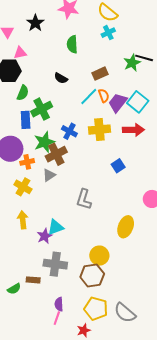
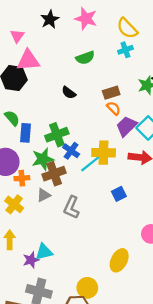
black star: (35, 23) -> (50, 19), moved
green semicircle: (72, 44) -> (85, 58), turned -114
pink triangle: (20, 53) -> (28, 60), size x1.6
green semicircle: (23, 93) -> (12, 118), moved, turned -70
cyan line: (89, 96) -> (90, 164), moved
orange semicircle: (104, 96) -> (114, 108), moved, turned -32
green cross: (42, 109) -> (57, 135), moved
gray L-shape: (84, 199) -> (71, 207), moved

